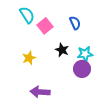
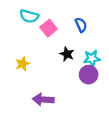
cyan semicircle: (27, 15) -> (29, 16), turned 138
yellow star: (29, 58) -> (23, 64), moved

